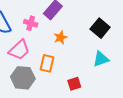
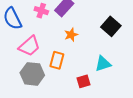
pink cross: (31, 23) -> (41, 11), moved
cyan triangle: (101, 59) -> (103, 64), moved

